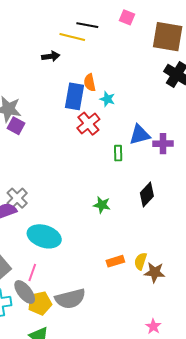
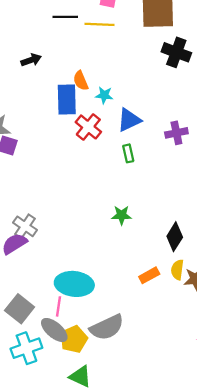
yellow line: (72, 37) -> (99, 24), moved
blue triangle: (140, 135) -> (129, 120), moved
black diamond: (147, 194) -> (175, 237), moved
cyan ellipse: (44, 236) -> (74, 284), moved

